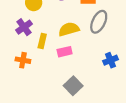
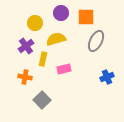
yellow semicircle: (69, 29) -> (56, 39), moved
gray square: (73, 86) -> (42, 100), moved

